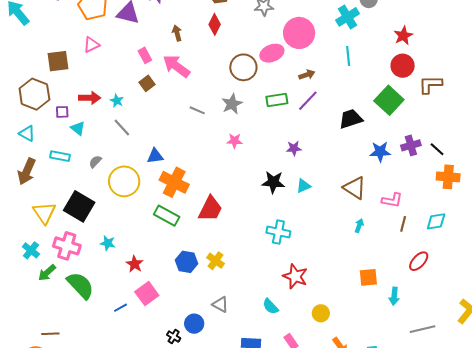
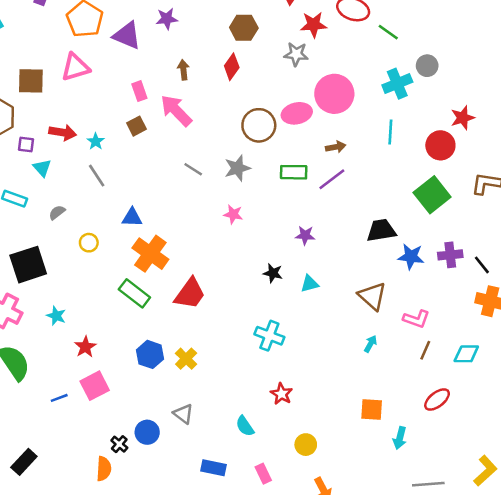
pink triangle: (91, 45) -> (75, 67), size x1.4
red circle: (403, 66) -> (440, 145), moved
black trapezoid: (351, 119) -> (381, 230), moved
yellow circle: (124, 181) -> (89, 243), size x0.5
black star: (273, 182) -> (273, 273), size x0.7
black square: (79, 206) -> (28, 265), turned 32
red star: (295, 276) -> (281, 394), size x0.7

